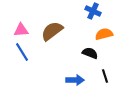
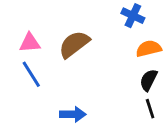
black semicircle: (90, 53) -> (149, 80), moved, turned -84
blue arrow: (75, 80) -> (73, 114), moved

